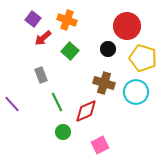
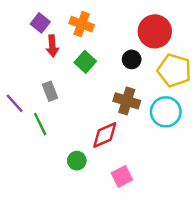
red arrow: (43, 38) -> (52, 46), turned -54
green line: (57, 102) -> (40, 124), moved
purple line: (12, 104) -> (15, 103), moved

